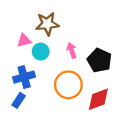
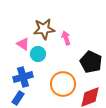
pink triangle: (24, 40) -> (23, 44), turned 48
pink arrow: (72, 50) -> (66, 38), moved

